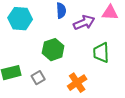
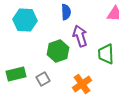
purple arrow: (84, 23) -> (80, 36), moved, turned -85

